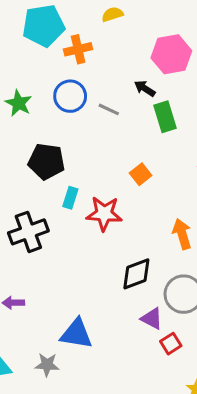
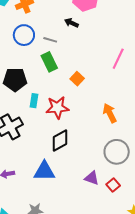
green rectangle: (165, 117) -> (49, 62), moved
black diamond: (136, 274) -> (60, 140), moved
purple triangle: (152, 319) -> (92, 178), moved
blue triangle: (76, 334) -> (44, 171), moved

